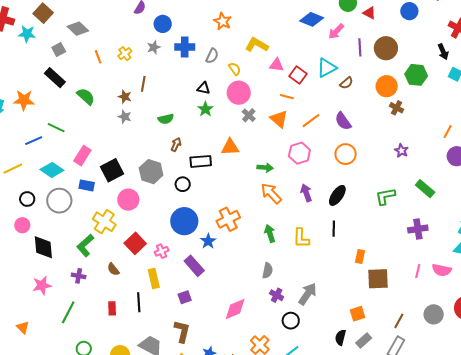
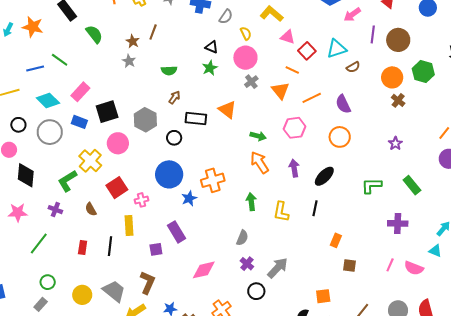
orange triangle: (230, 147) -> (227, 110), turned 30
purple rectangle: (194, 266) -> (177, 232), moved
brown square: (378, 279) -> (350, 265), size x0.6

